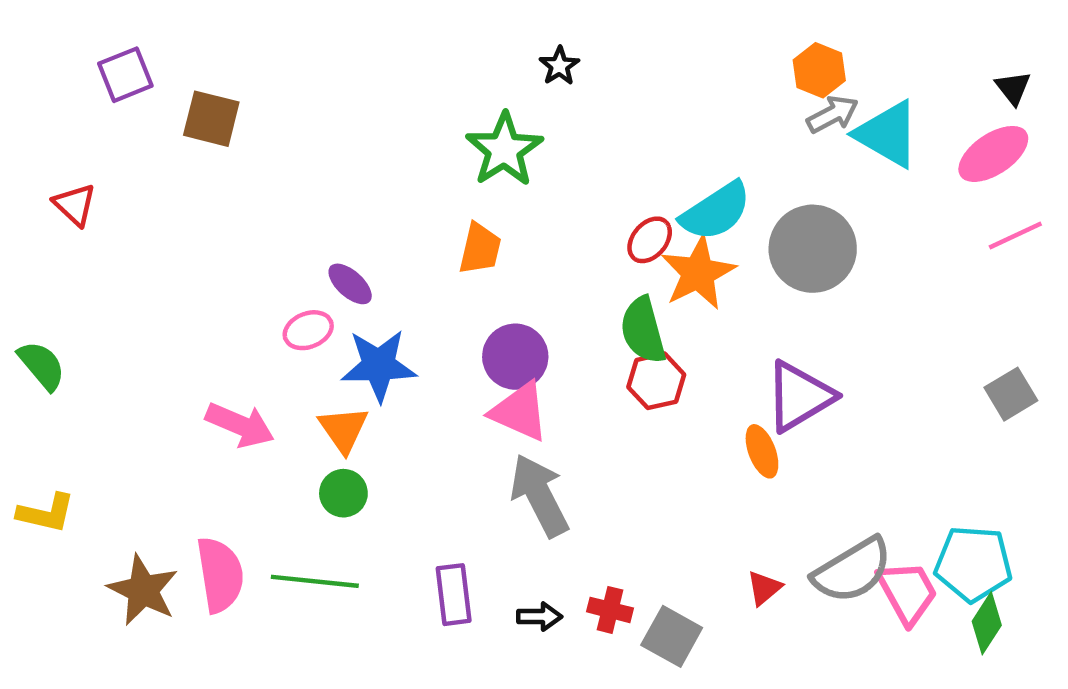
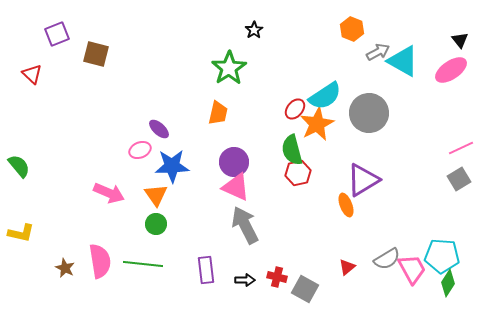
orange hexagon: (819, 70) -> (352, 29), moved
red triangle: (75, 205) -> (32, 74), moved
pink line: (1015, 235) -> (461, 148), moved
gray semicircle: (852, 570) -> (387, 259), size x0.7
brown star: (143, 590) -> (65, 268), size x0.6

